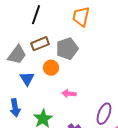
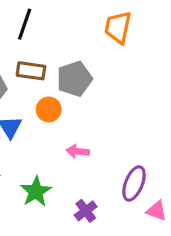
orange trapezoid: (81, 17) -> (118, 27), moved
brown rectangle: (40, 44) -> (31, 71), turned 30

